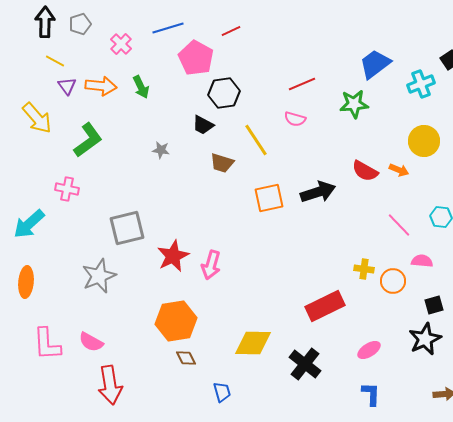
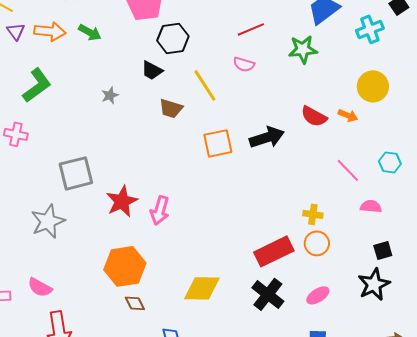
green arrow: (141, 87) -> (90, 32), turned -35
gray star: (161, 150) -> (110, 95), turned -30
orange circle: (393, 281) -> (317, 243), moved
black cross: (305, 364) -> (268, 294), moved

